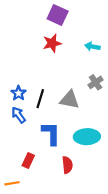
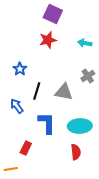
blue star: (18, 93) -> (20, 69), moved
red semicircle: (67, 165) -> (76, 152), moved

